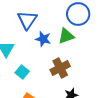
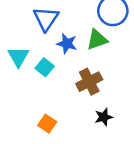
cyan square: (22, 72) -> (45, 67), moved

